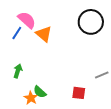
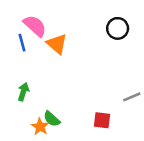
black circle: (91, 22) -> (118, 28), size x0.7
blue line: (17, 33) -> (22, 43), turned -48

